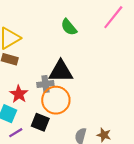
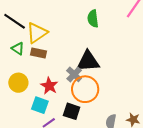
green semicircle: (69, 27) -> (93, 19), turned 36
gray cross: (45, 84) -> (74, 74), turned -35

